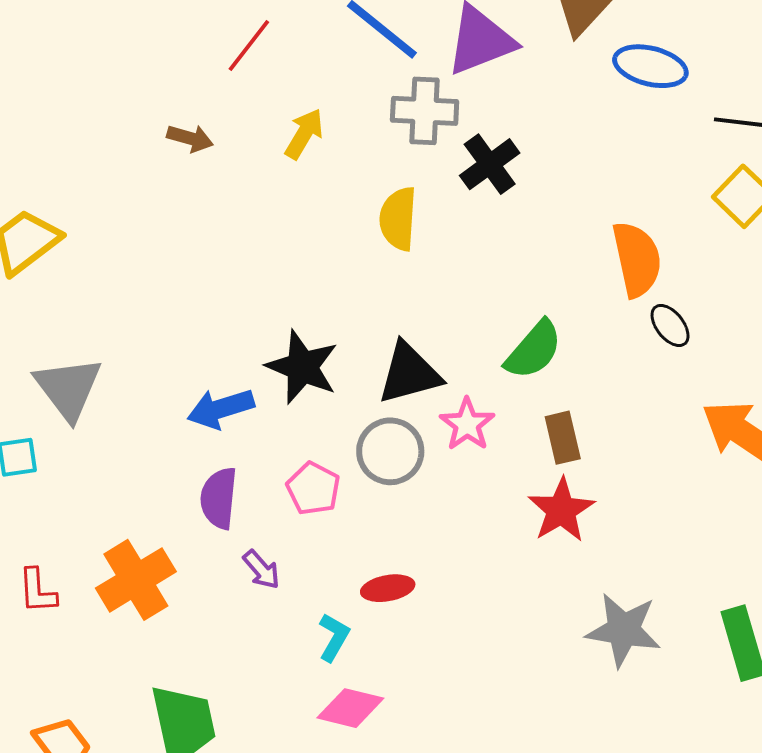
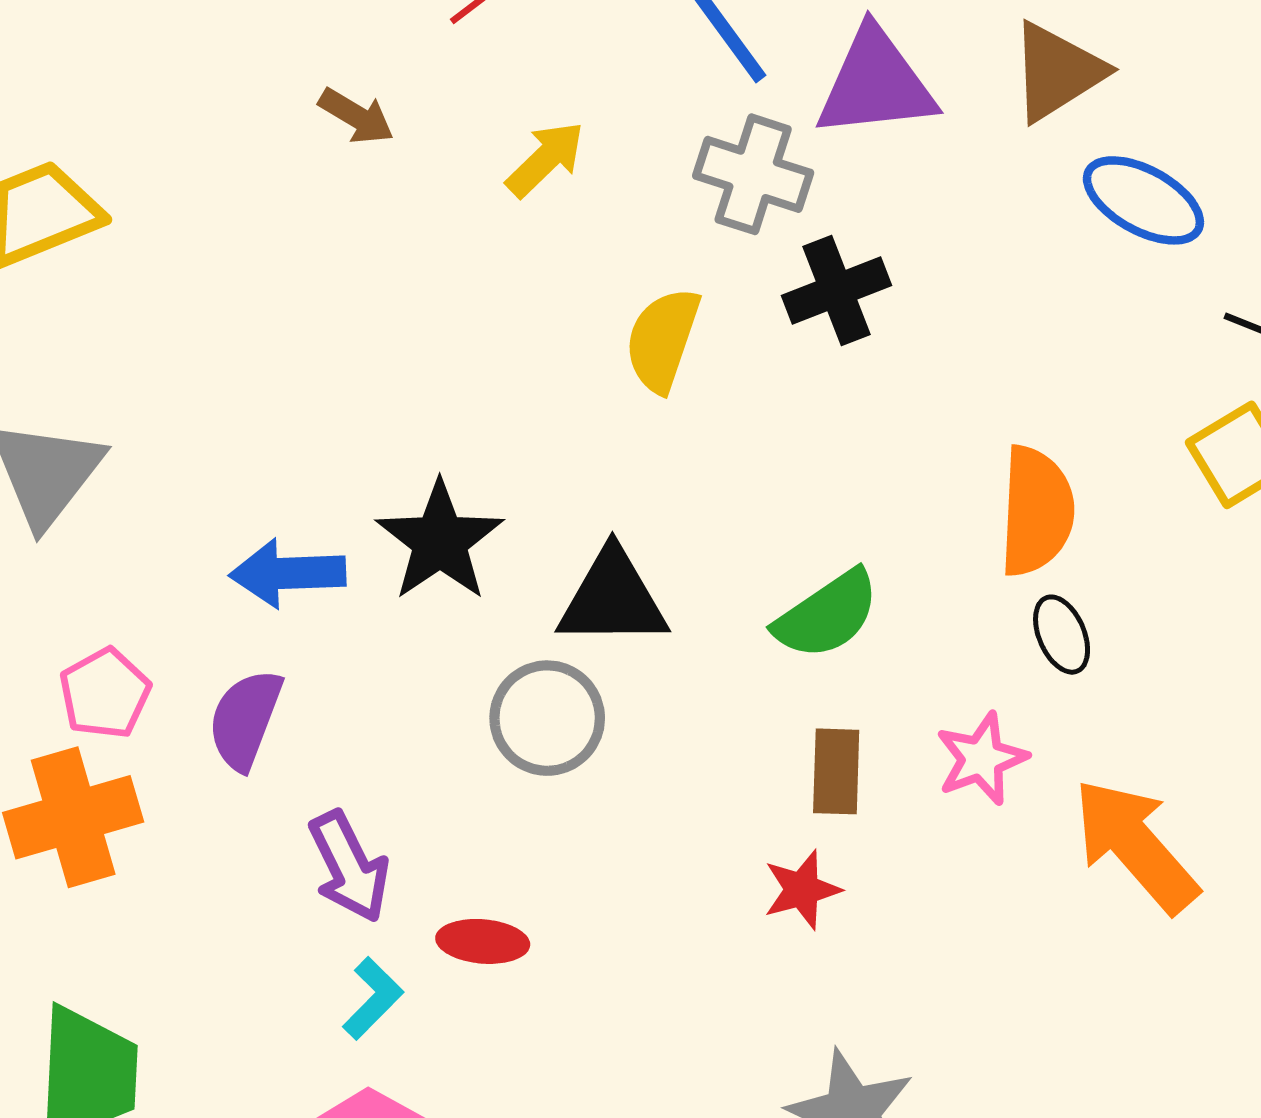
pink star: (467, 424) -> (982, 759), moved
pink pentagon: (313, 488) -> (105, 693), moved
red star: (561, 510) -> (802, 890), size x0.7
purple arrow: (261, 570) -> (349, 867), moved, size x1.5

